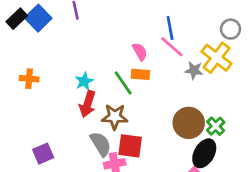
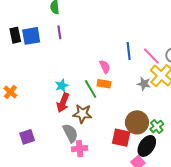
blue square: (38, 18) -> (31, 36), turned 30
black rectangle: (17, 19) -> (15, 35), turned -63
pink line: (172, 47) -> (151, 56), moved
orange cross: (29, 79) -> (10, 92), moved, turned 32
red square: (130, 146) -> (121, 138), moved

